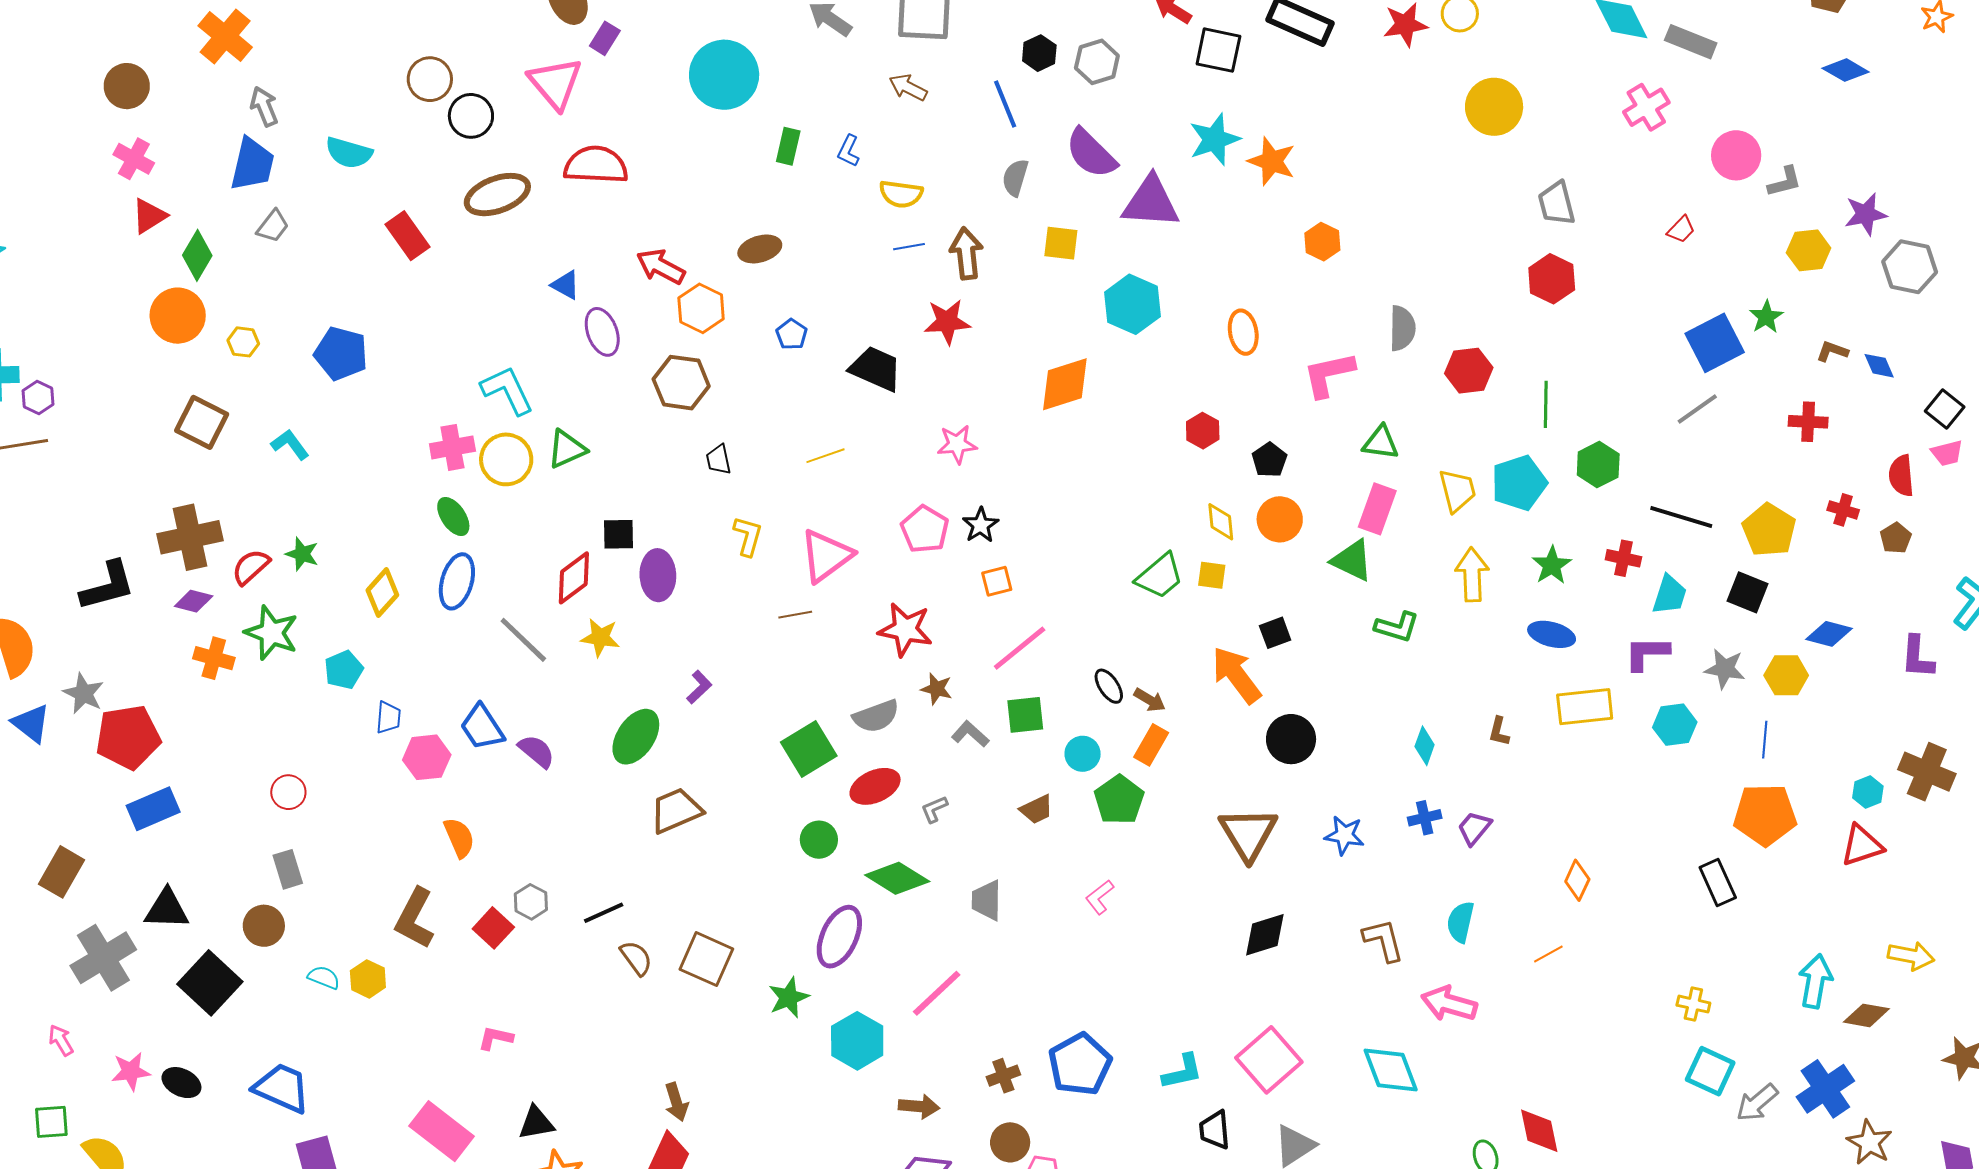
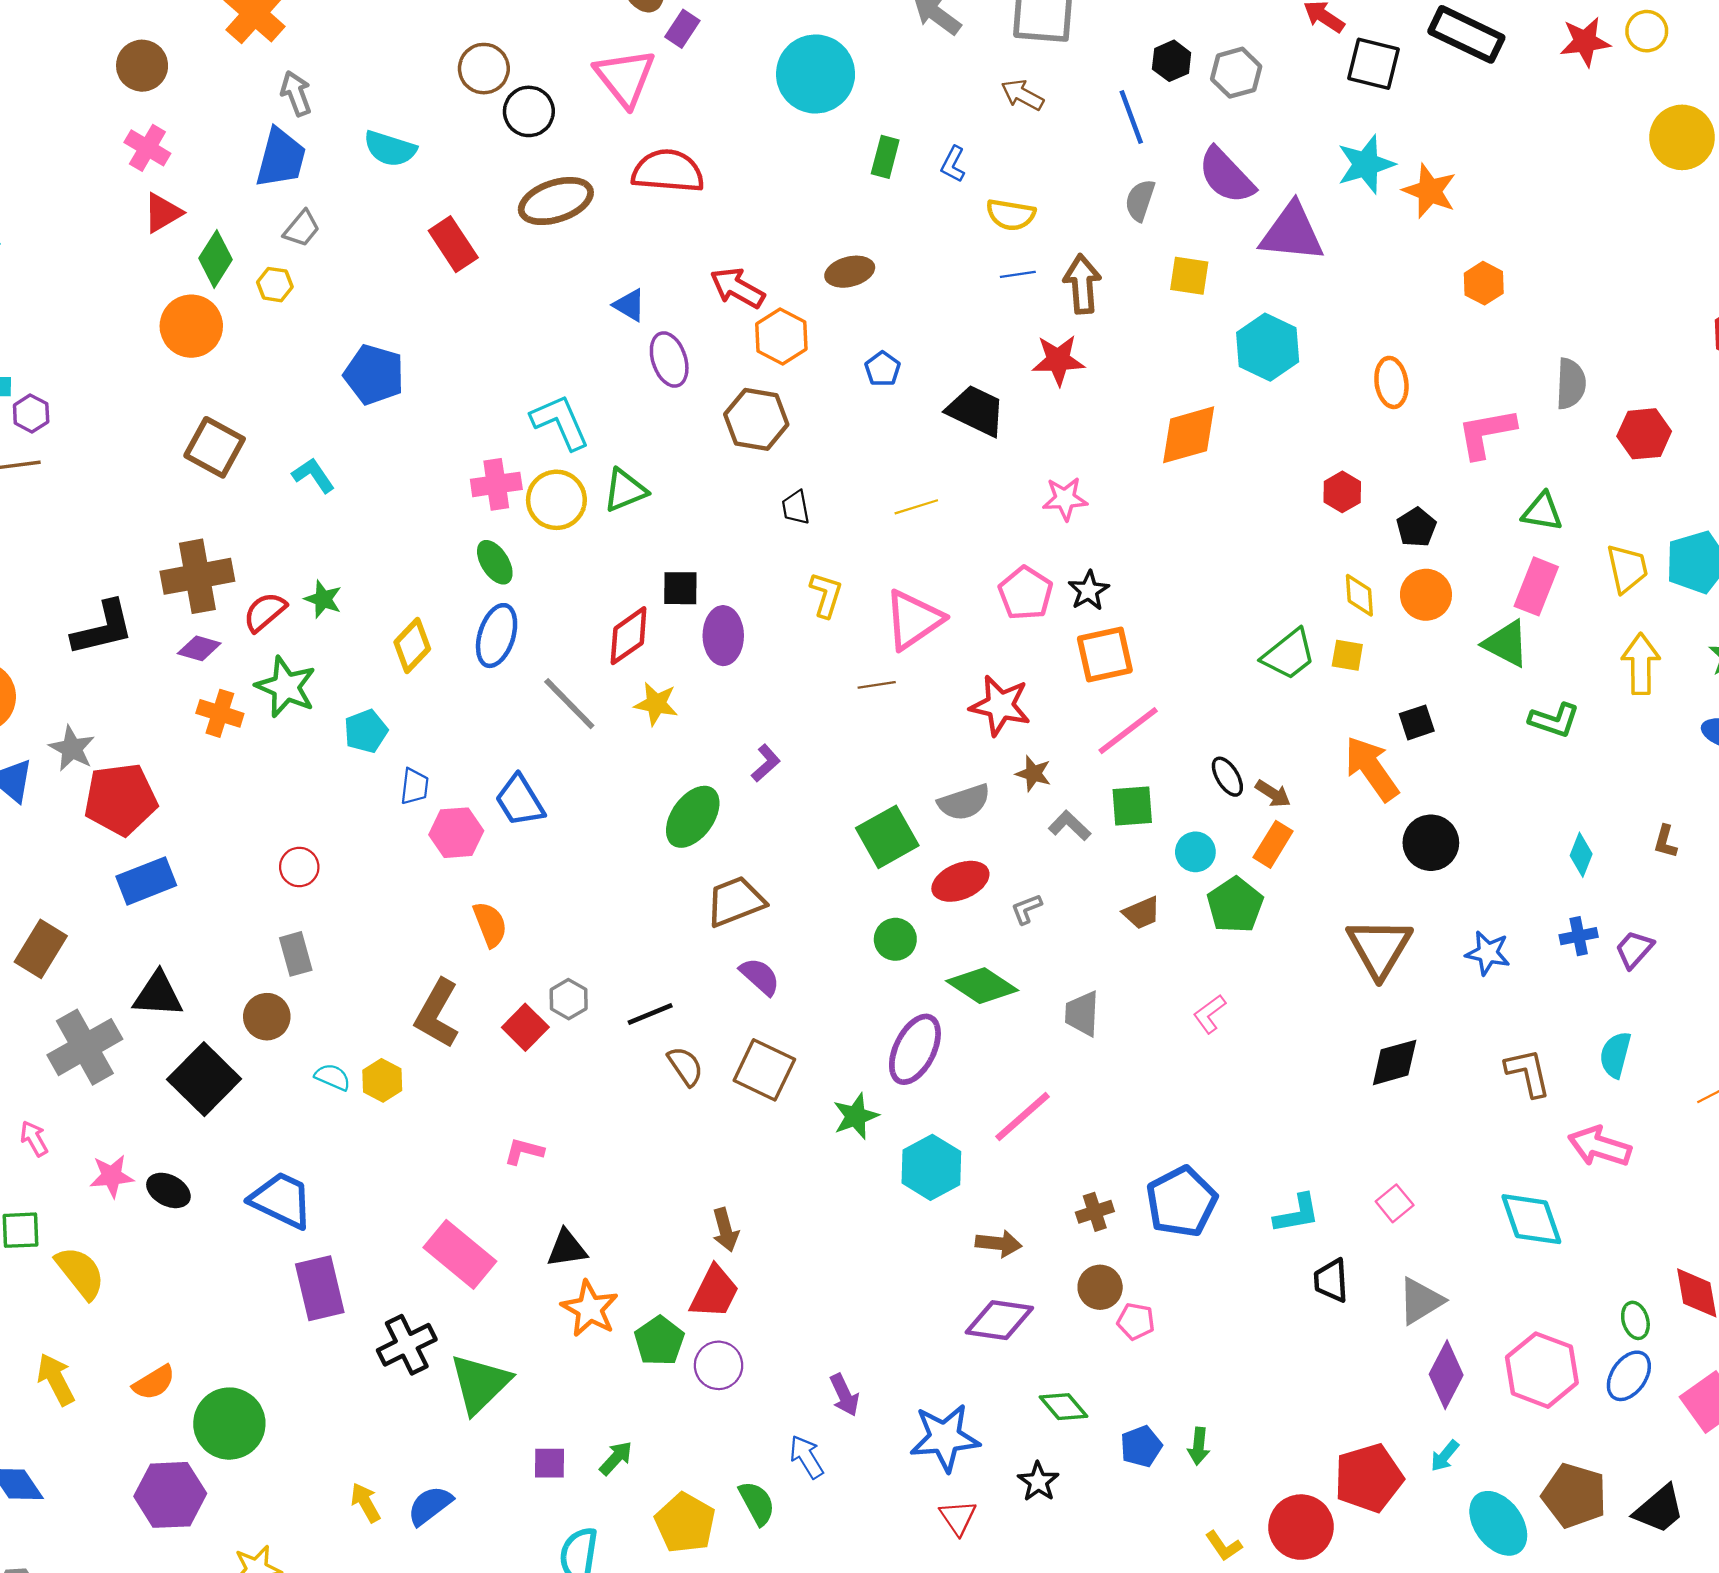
yellow hexagon: (243, 342) -> (275, 285), moved
orange square: (997, 581) -> (1105, 654), size x1.6
purple semicircle: (537, 751) -> (760, 976), moved
pink square: (1269, 1060) -> (1395, 1203), size x0.5

